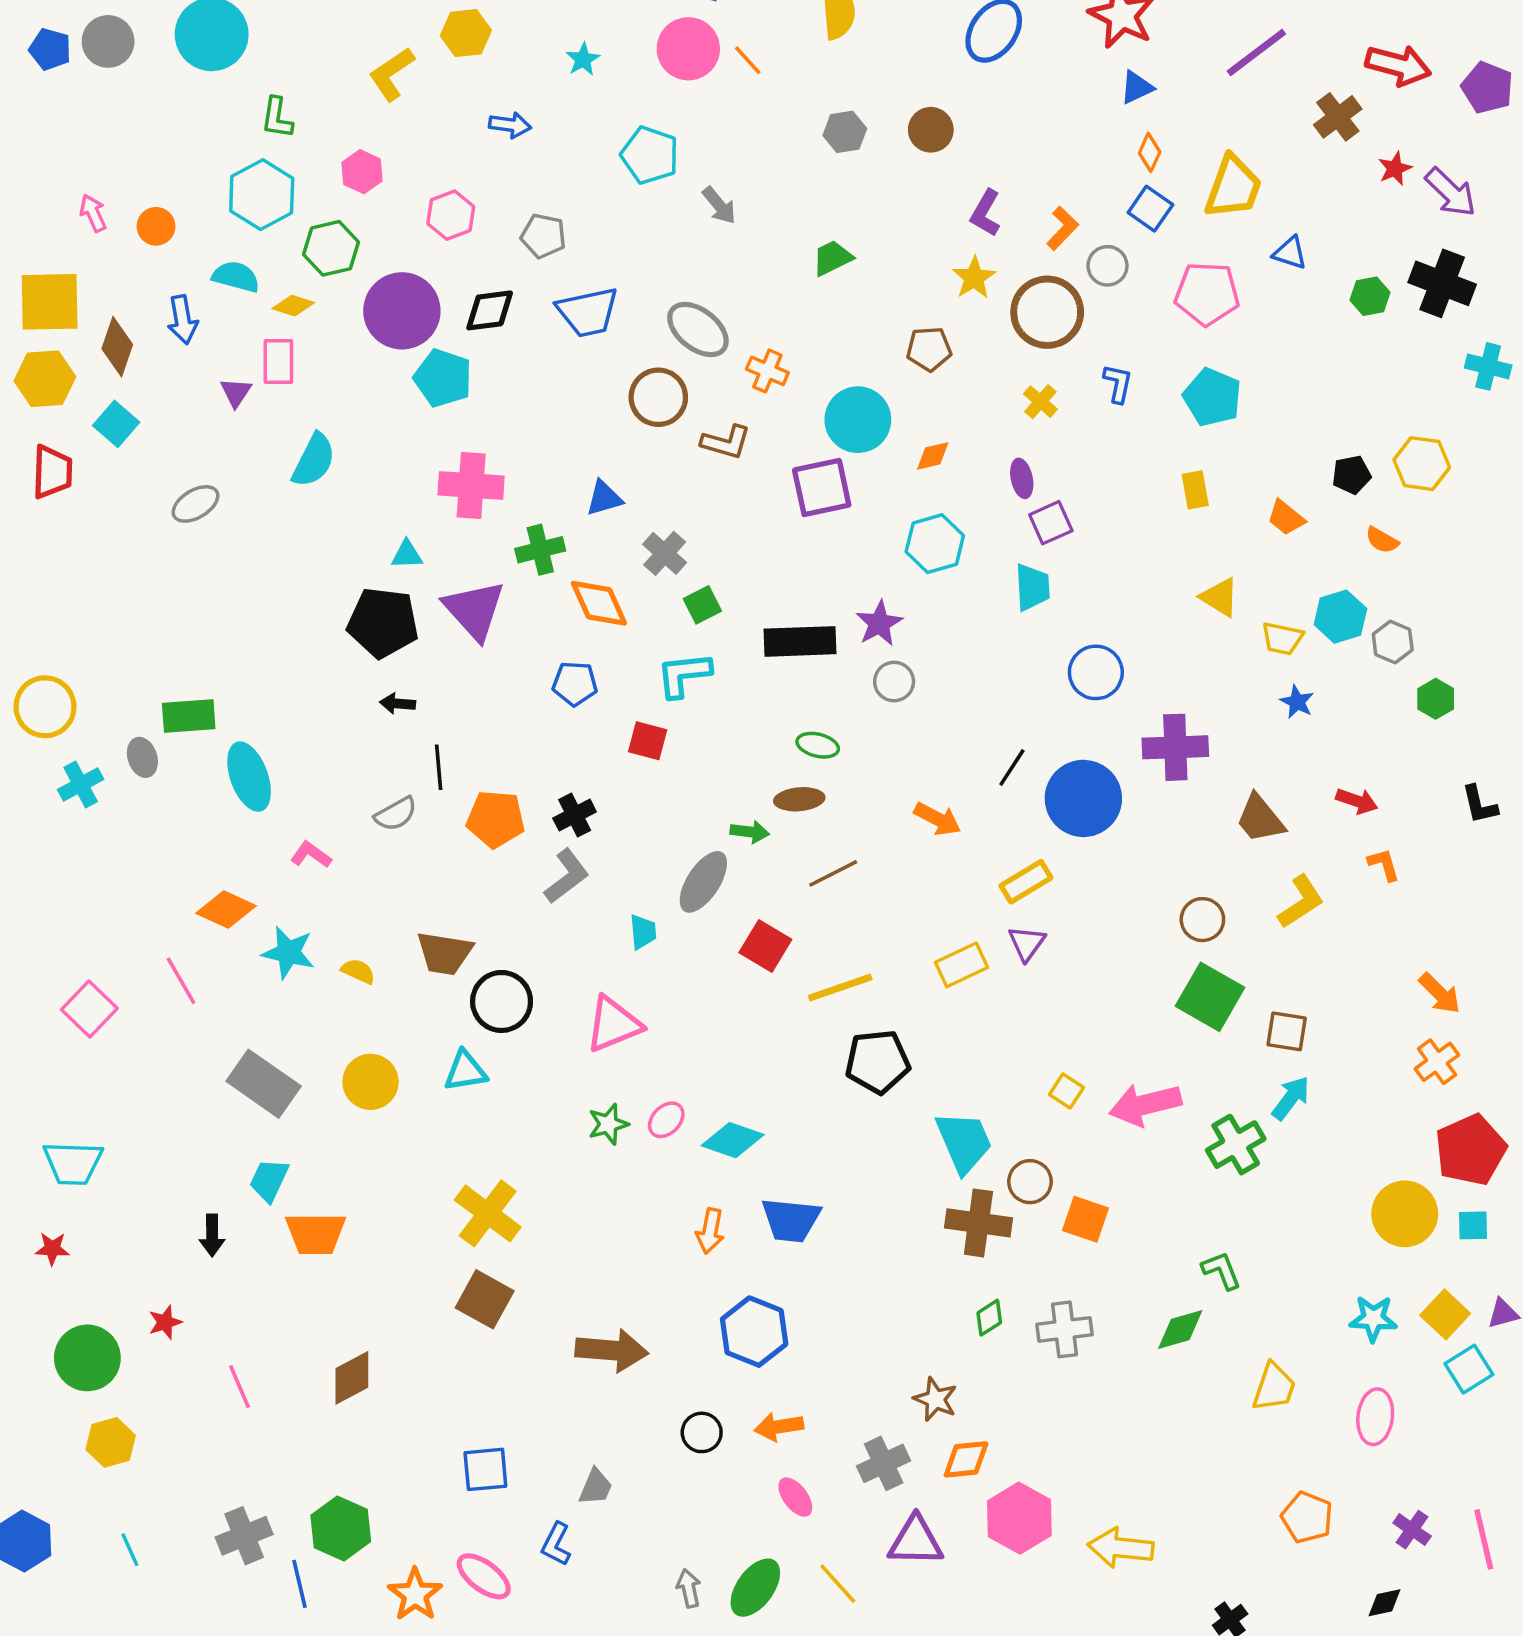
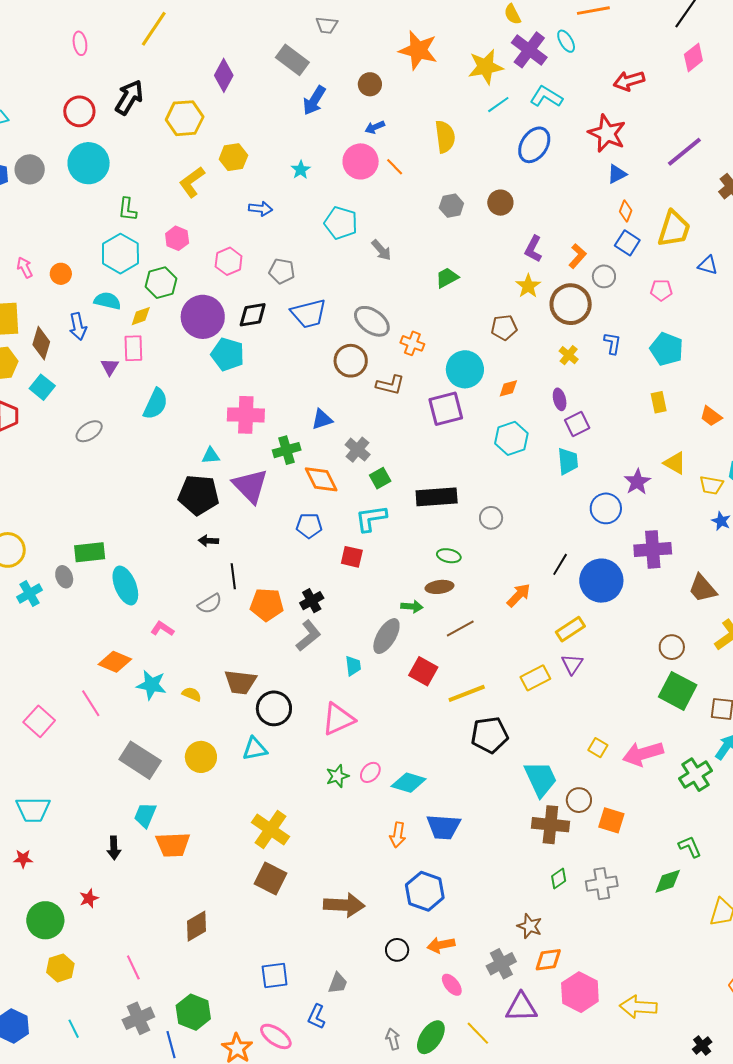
pink pentagon: (1207, 294) -> (661, 290), size x0.6
yellow diamond: (293, 306) -> (141, 316), turned -35
purple star: (879, 623) -> (637, 482), moved
orange arrow: (937, 819) -> (519, 595), turned -72
pink line: (239, 1387) -> (133, 967), moved

